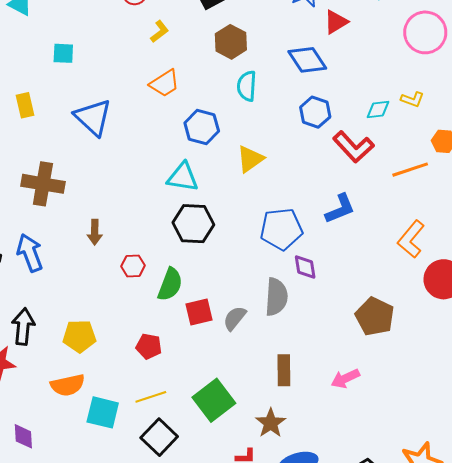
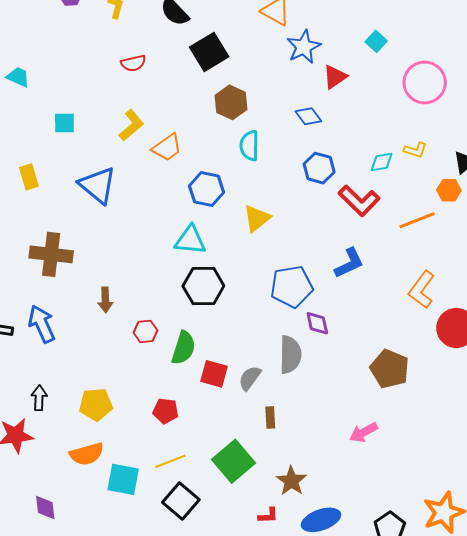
yellow L-shape: (160, 31) -> (131, 125), moved, size x1.4
blue diamond: (307, 60) -> (308, 116), size x0.7
red square: (199, 312) -> (214, 374), turned 32
black arrow: (23, 327) -> (39, 398), size x0.7
brown rectangle: (284, 370) -> (270, 417), moved, size x0.7

